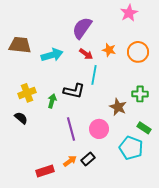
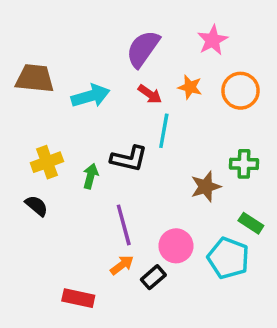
pink star: (129, 13) -> (213, 40), moved
brown star: (118, 107) -> (206, 187), turned 30
pink circle: (99, 129) -> (176, 246), moved
orange arrow: (70, 161) -> (122, 265), moved
red rectangle: (45, 171) -> (78, 298), turned 30

